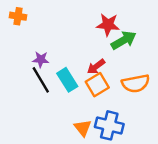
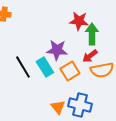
green arrow: (124, 40) -> (92, 34), turned -60
purple star: (41, 59) -> (57, 50), moved, size x1.5
red arrow: (96, 67) -> (90, 56), moved

